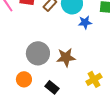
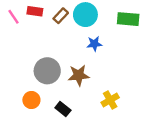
blue star: (85, 22) -> (94, 44), moved

